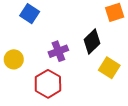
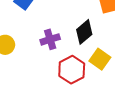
red hexagon: (48, 84) -> (72, 70), moved

